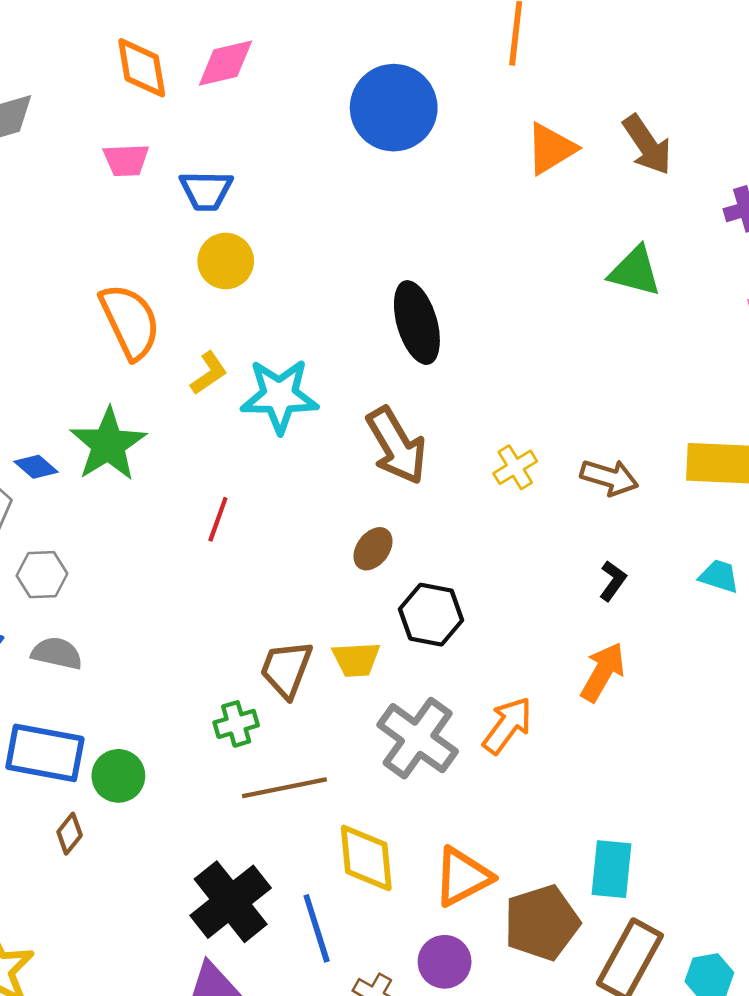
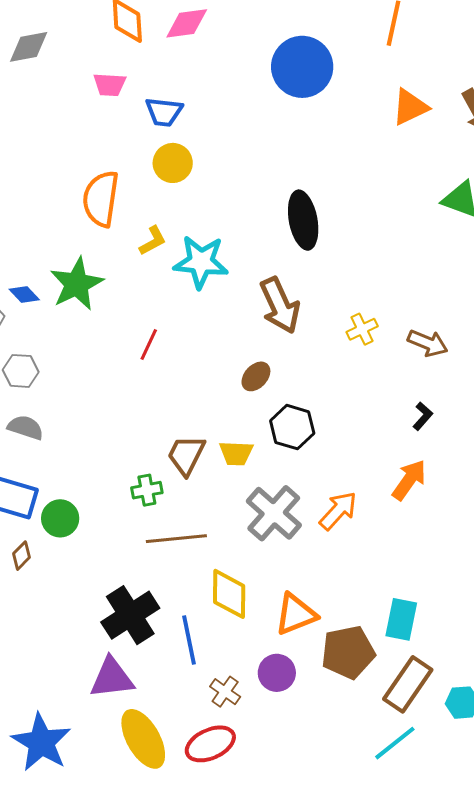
orange semicircle: (130, 321) -> (101, 199), turned -152

